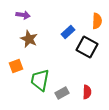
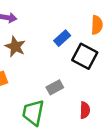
green trapezoid: (40, 80) -> (33, 113), moved
gray rectangle: (62, 93) -> (55, 87), moved

